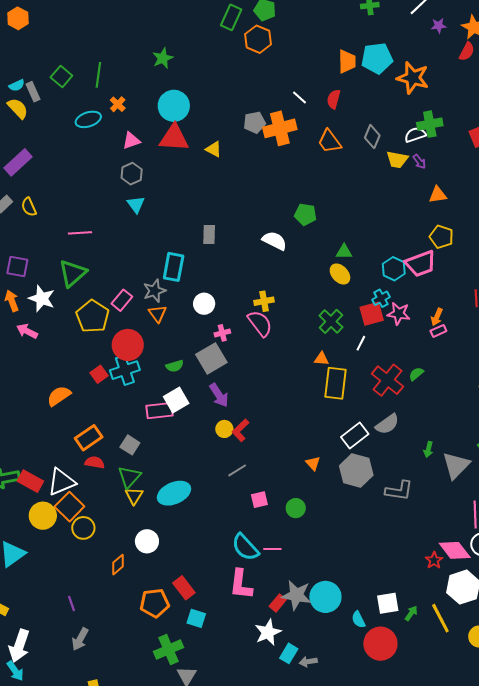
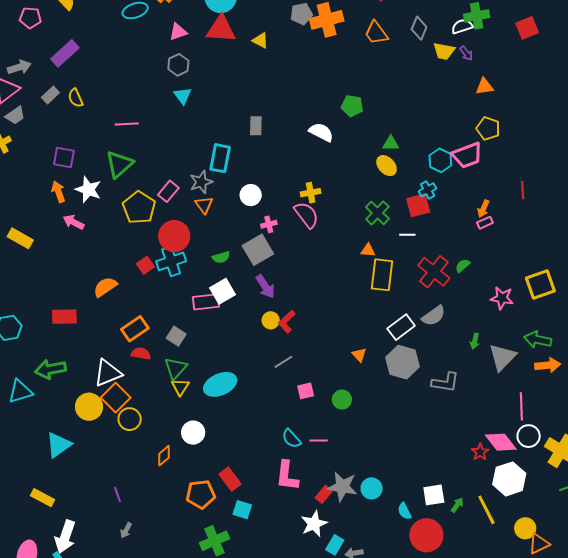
pink star: (399, 314) -> (502, 298), moved
white line: (361, 343) -> (407, 235), turned 63
red rectangle: (30, 481) -> (64, 317), moved, turned -30
cyan semicircle: (245, 547) -> (291, 439), size x0.7
cyan circle: (325, 597) -> (372, 488), size x0.7
gray arrow: (80, 639) -> (126, 530), size x0.7

